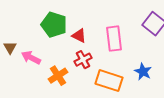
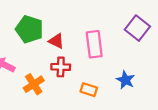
red cross: (83, 60) -> (61, 67), turned 30
orange rectangle: (109, 81) -> (89, 90), size x0.6

